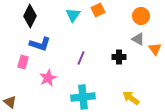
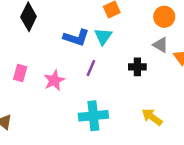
cyan triangle: (73, 15) -> (103, 36), moved
blue L-shape: (40, 44) -> (76, 38), moved
pink star: (48, 78) -> (54, 80), moved

